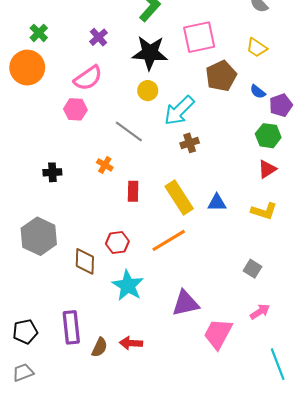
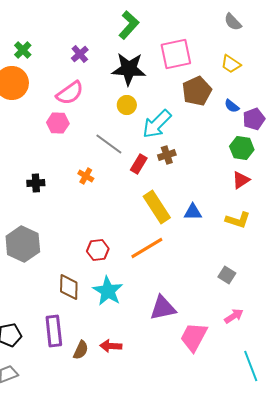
red rectangle: (133, 191) -> (139, 164), moved, turned 30
brown diamond: (85, 261) -> (69, 287), moved

